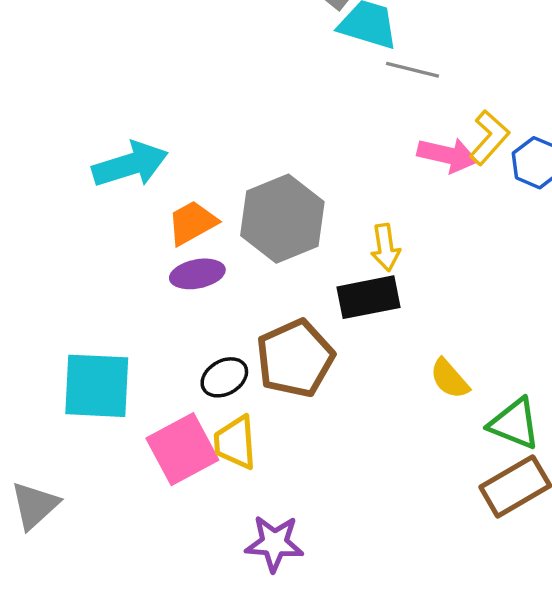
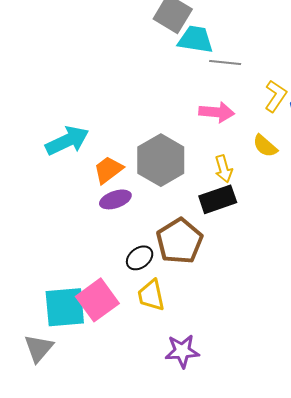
pink arrow: (447, 155) -> (217, 112), moved
yellow semicircle: (450, 379) -> (265, 146), moved
cyan square: (97, 386) -> (65, 307), moved
pink square: (182, 449) -> (97, 300), moved

